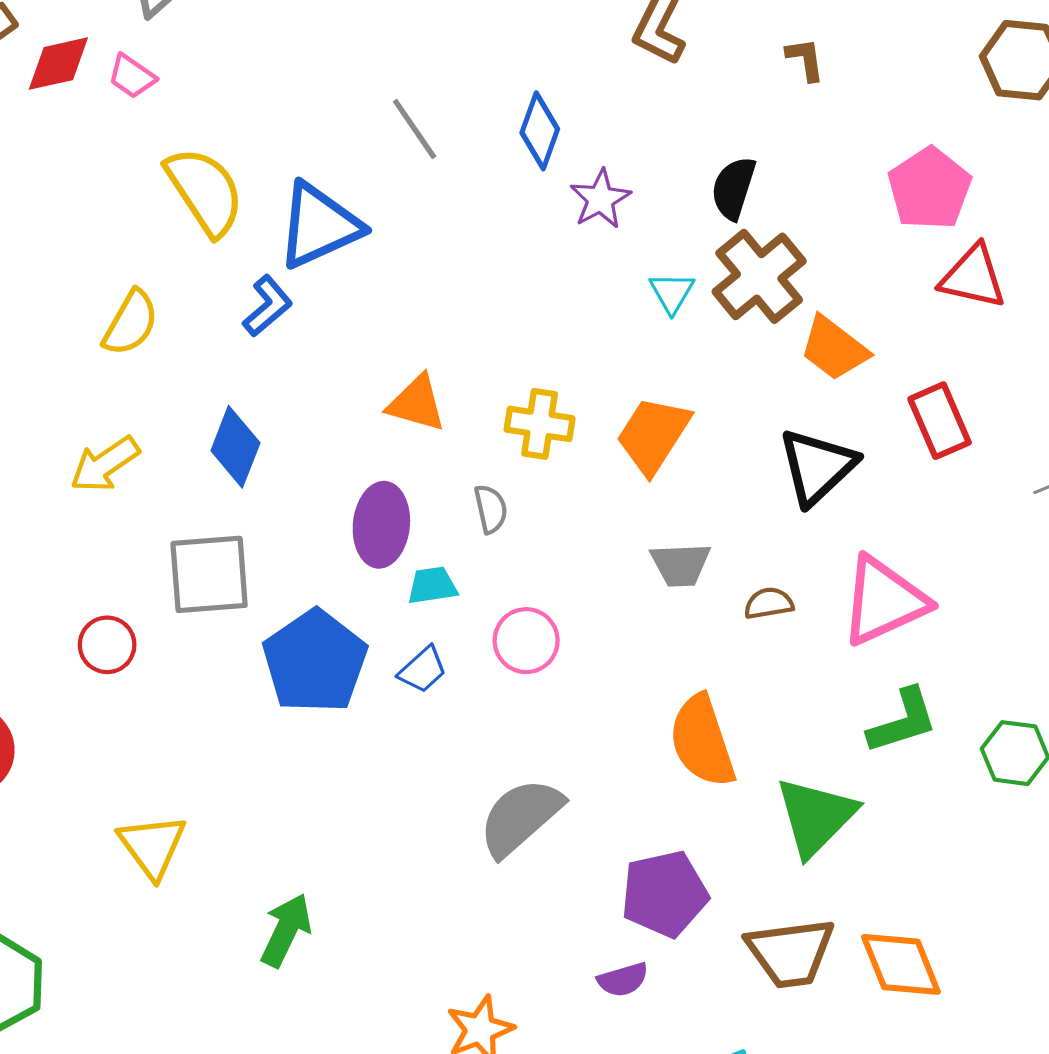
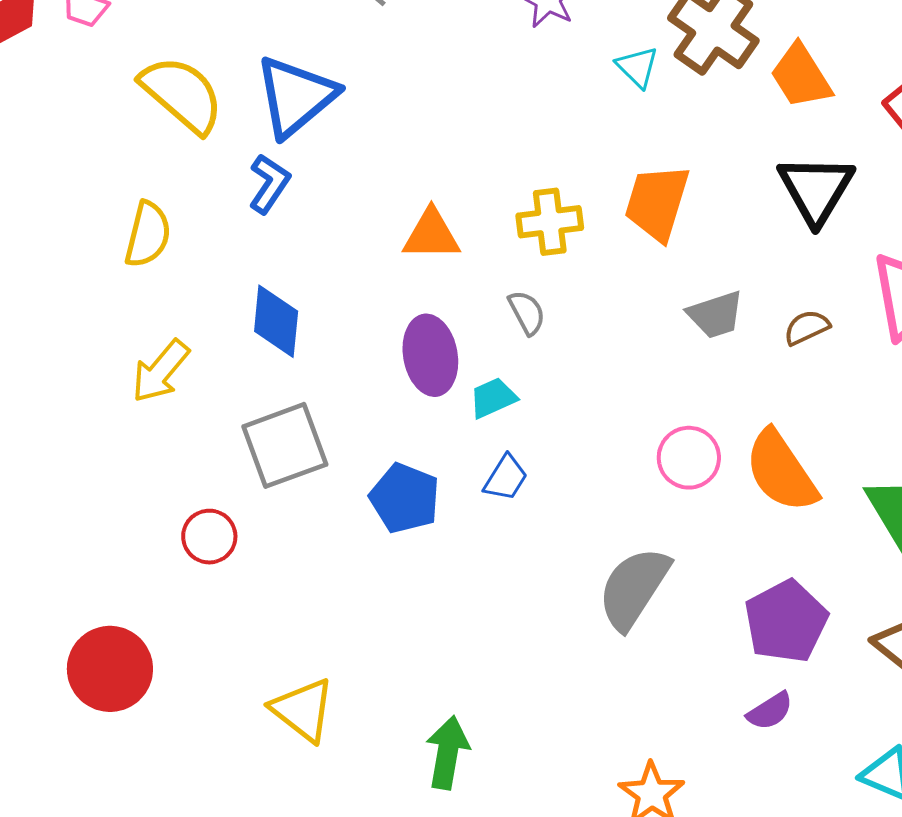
orange trapezoid: (834, 348) -> (801, 76), turned 36
pink circle: (526, 641) -> (689, 458), moved
blue pentagon: (315, 661) -> (405, 498), size x0.7

